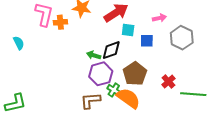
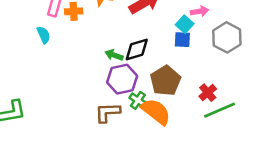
cyan square: (128, 30) -> (185, 24), moved, turned 32
cyan semicircle: (19, 43) -> (44, 35), moved
green line: (193, 94) -> (220, 110), moved, turned -30

